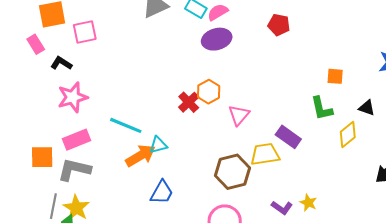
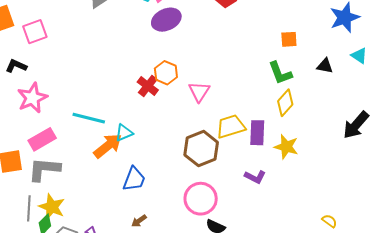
yellow diamond: (348, 134) -> (285, 103), moved
purple rectangle: (288, 137) -> (257, 133), moved, turned 65
yellow star: (308, 203) -> (286, 147), moved, size x1.4

